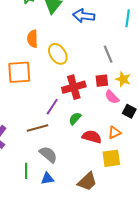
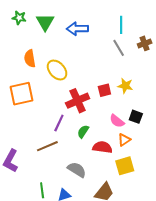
gray line: (108, 54) -> (119, 48), moved
pink semicircle: (112, 97) -> (117, 121), moved
gray semicircle: (48, 155) -> (77, 170), moved

